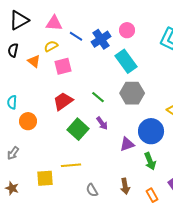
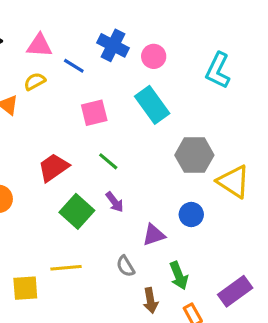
blue cross: (101, 39) -> (113, 45), moved, turned -30
pink square: (63, 66) -> (94, 113), moved
gray hexagon: (132, 93) -> (194, 155), moved
blue circle: (151, 131) -> (191, 214), size x0.6
green arrow: (150, 161) -> (179, 276), moved
gray semicircle: (92, 190) -> (125, 266), moved

